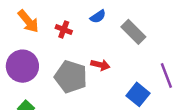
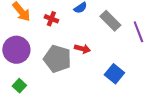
purple line: (166, 76) -> (138, 32), moved

